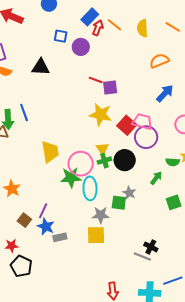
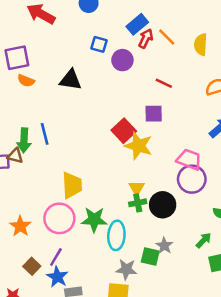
red line: (96, 80) -> (164, 83), moved
red square: (127, 125) -> (124, 131), moved
pink circle: (81, 164) -> (59, 218), moved
green arrow: (156, 178) -> (204, 240), moved

